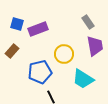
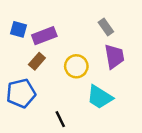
brown rectangle: (12, 51) -> (37, 61), moved
blue pentagon: (40, 72) -> (21, 93), moved

